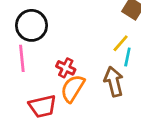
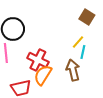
red cross: (66, 68) -> (38, 60), size x1.5

